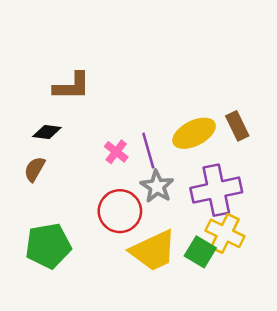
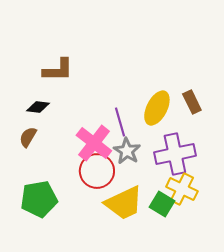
yellow ellipse: (194, 133) -> (157, 108), turned -36
pink cross: (116, 152) -> (94, 143), moved, size x1.8

